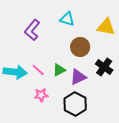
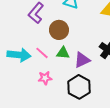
brown circle: (80, 47) -> (59, 30), moved
green triangle: (59, 70) -> (63, 53), turned 32

